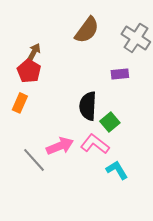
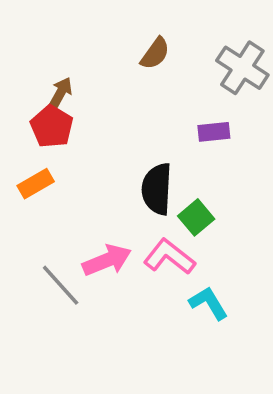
brown semicircle: (87, 30) -> (155, 53), size x0.7
orange rectangle: (20, 103) -> (36, 184), turned 36

